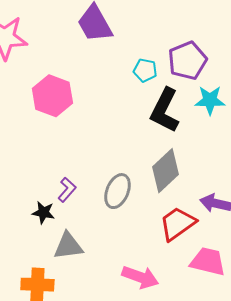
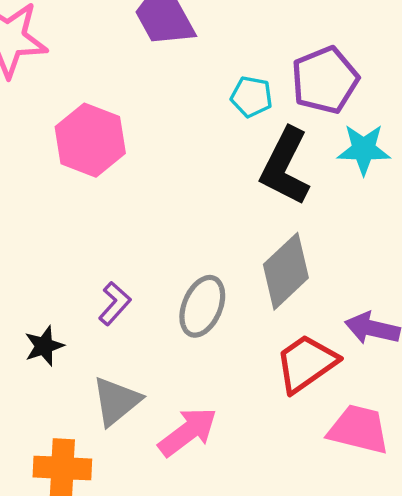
black star: (43, 212) -> (44, 346), moved, turned -30
gray triangle: (68, 246) -> (116, 401), turned -32
pink arrow: (140, 277) -> (188, 432), moved, turned -57

